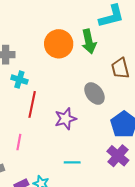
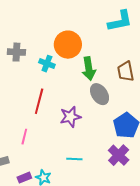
green arrow: (89, 41) -> (89, 69), moved
cyan cross: (19, 80) -> (47, 64), moved

